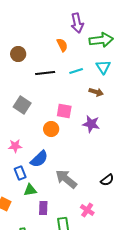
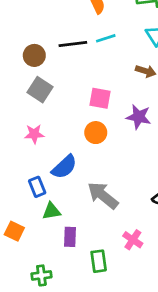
brown circle: (18, 54) -> (34, 55), moved
cyan line: (76, 71) -> (106, 38), moved
orange circle: (51, 129) -> (96, 133), moved
pink star: (15, 146) -> (34, 134), moved

